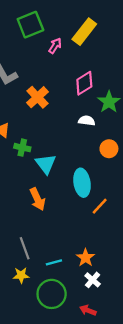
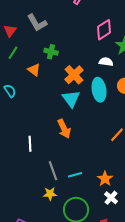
orange cross: (37, 97) -> (74, 75), moved
green cross: (22, 148) -> (51, 52), moved
cyan ellipse: (82, 183) -> (99, 90), moved
cyan line: (54, 262) -> (75, 175), moved

